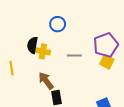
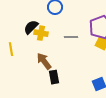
black semicircle: (32, 45) -> (31, 27), turned 35

